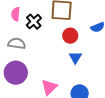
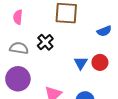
black cross: (34, 22) -> (45, 42), moved
red circle: (70, 36) -> (100, 62), moved

